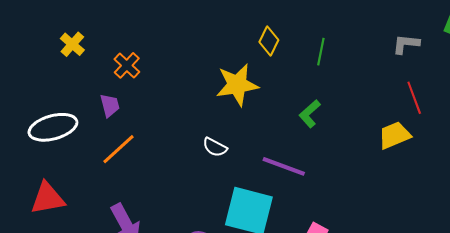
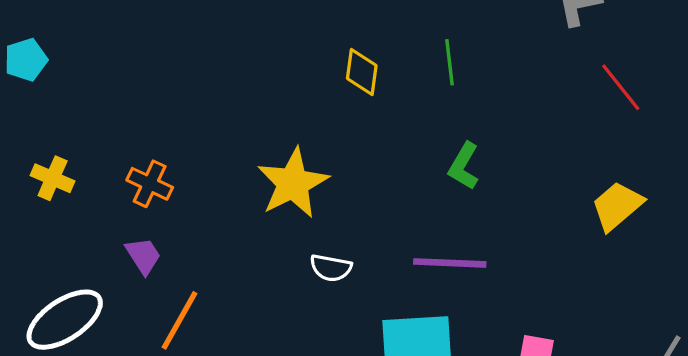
yellow star: (237, 85) -> (293, 183), moved
yellow trapezoid: (394, 135) -> (617, 206), moved

